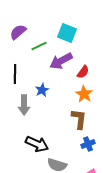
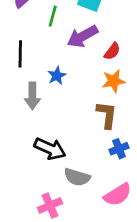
green line: (39, 46) -> (53, 16), turned -49
orange star: (84, 94) -> (114, 81), turned 30

